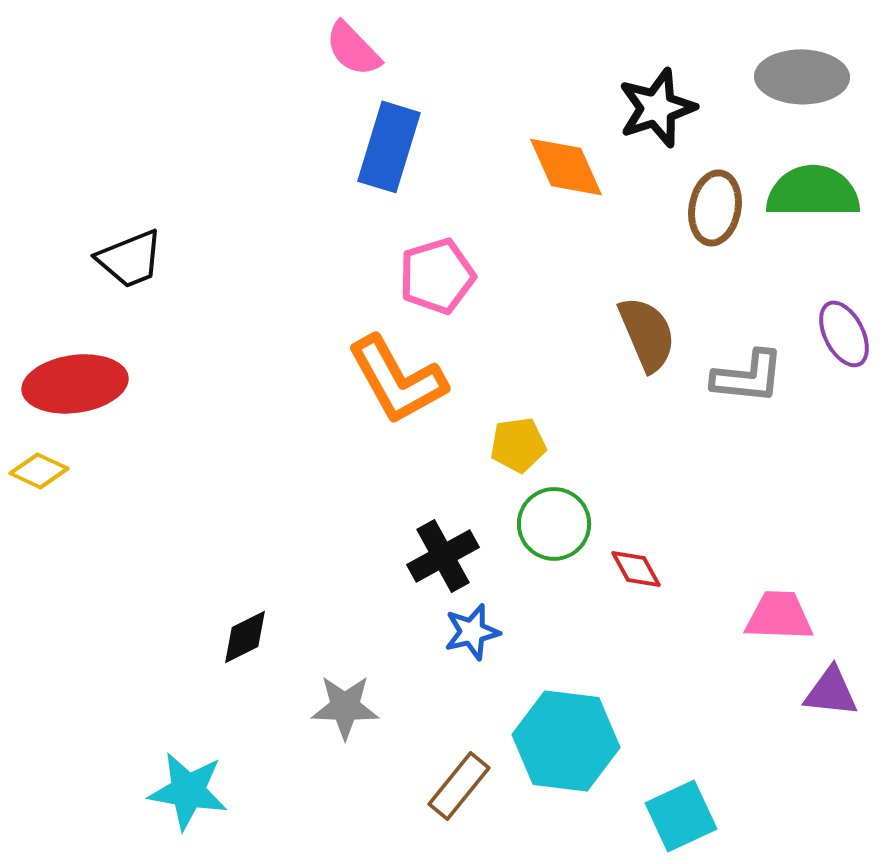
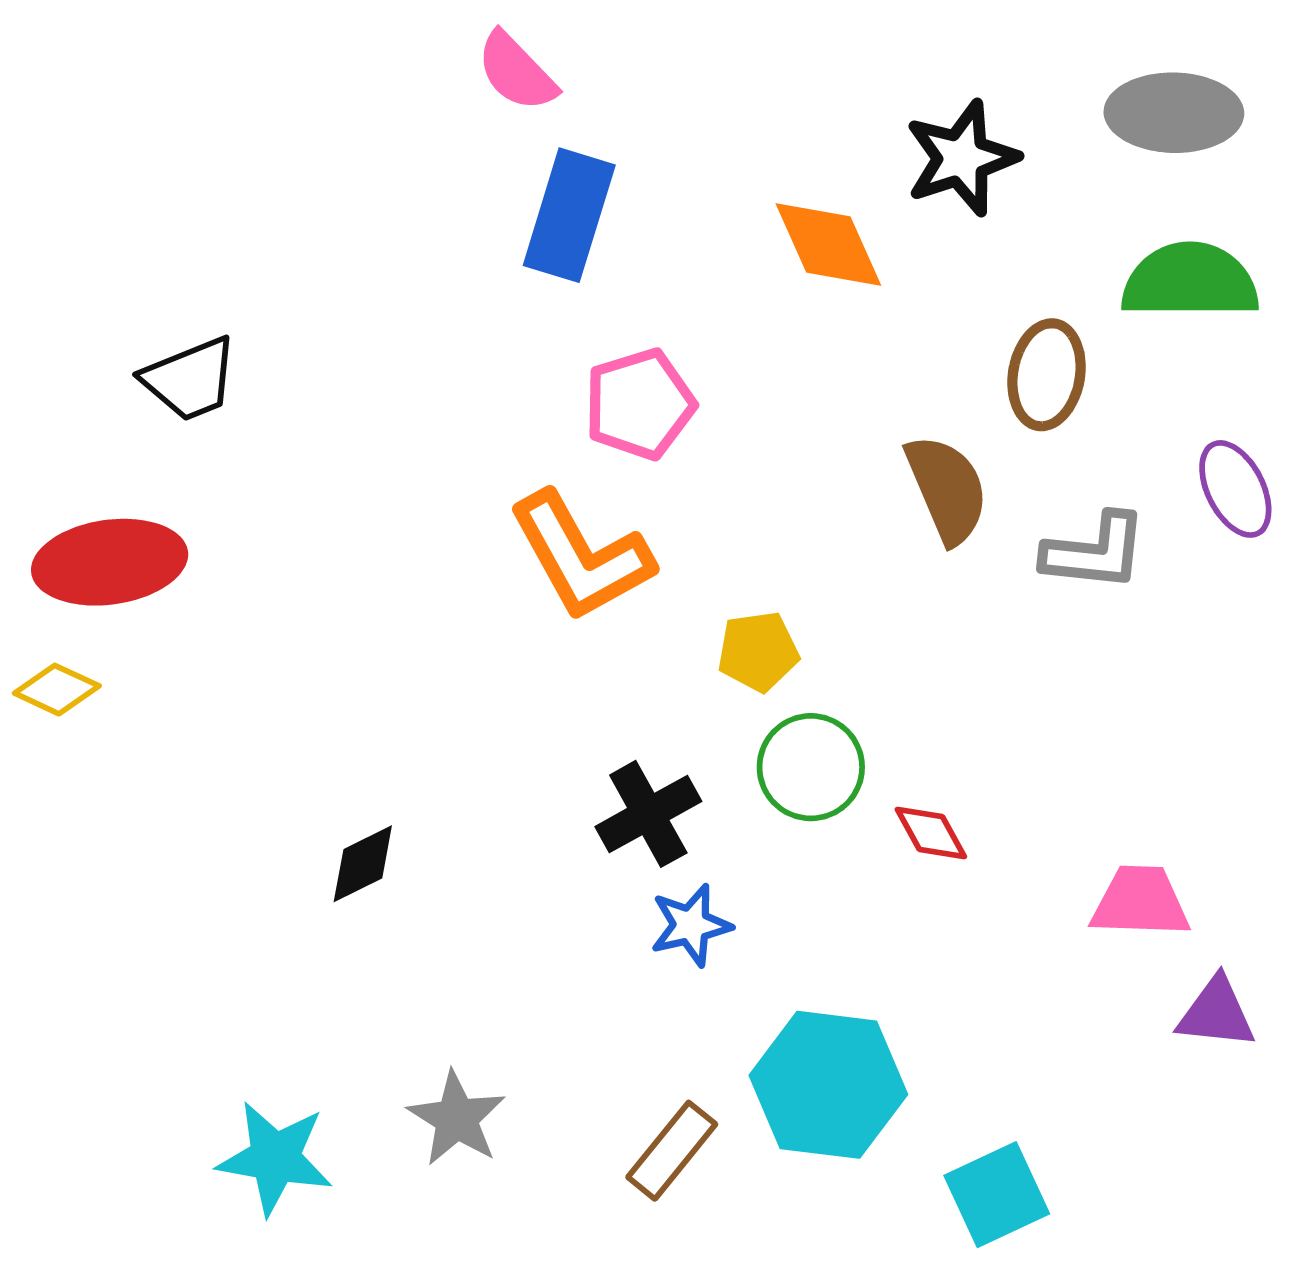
brown ellipse: (715, 208) -> (1047, 375), moved
black diamond: (245, 637) -> (363, 864), moved
gray star: (345, 707) -> (457, 1118), moved, turned 30

